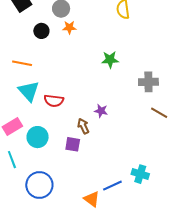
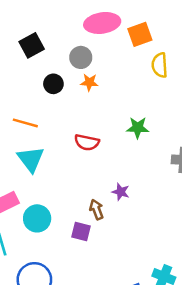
red semicircle: (54, 101) -> (87, 142), moved

